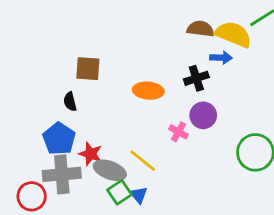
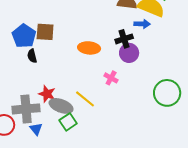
purple circle: (203, 115) -> (129, 53), moved
blue pentagon: (59, 139) -> (24, 36), moved
blue triangle: (139, 195) -> (36, 129), moved

